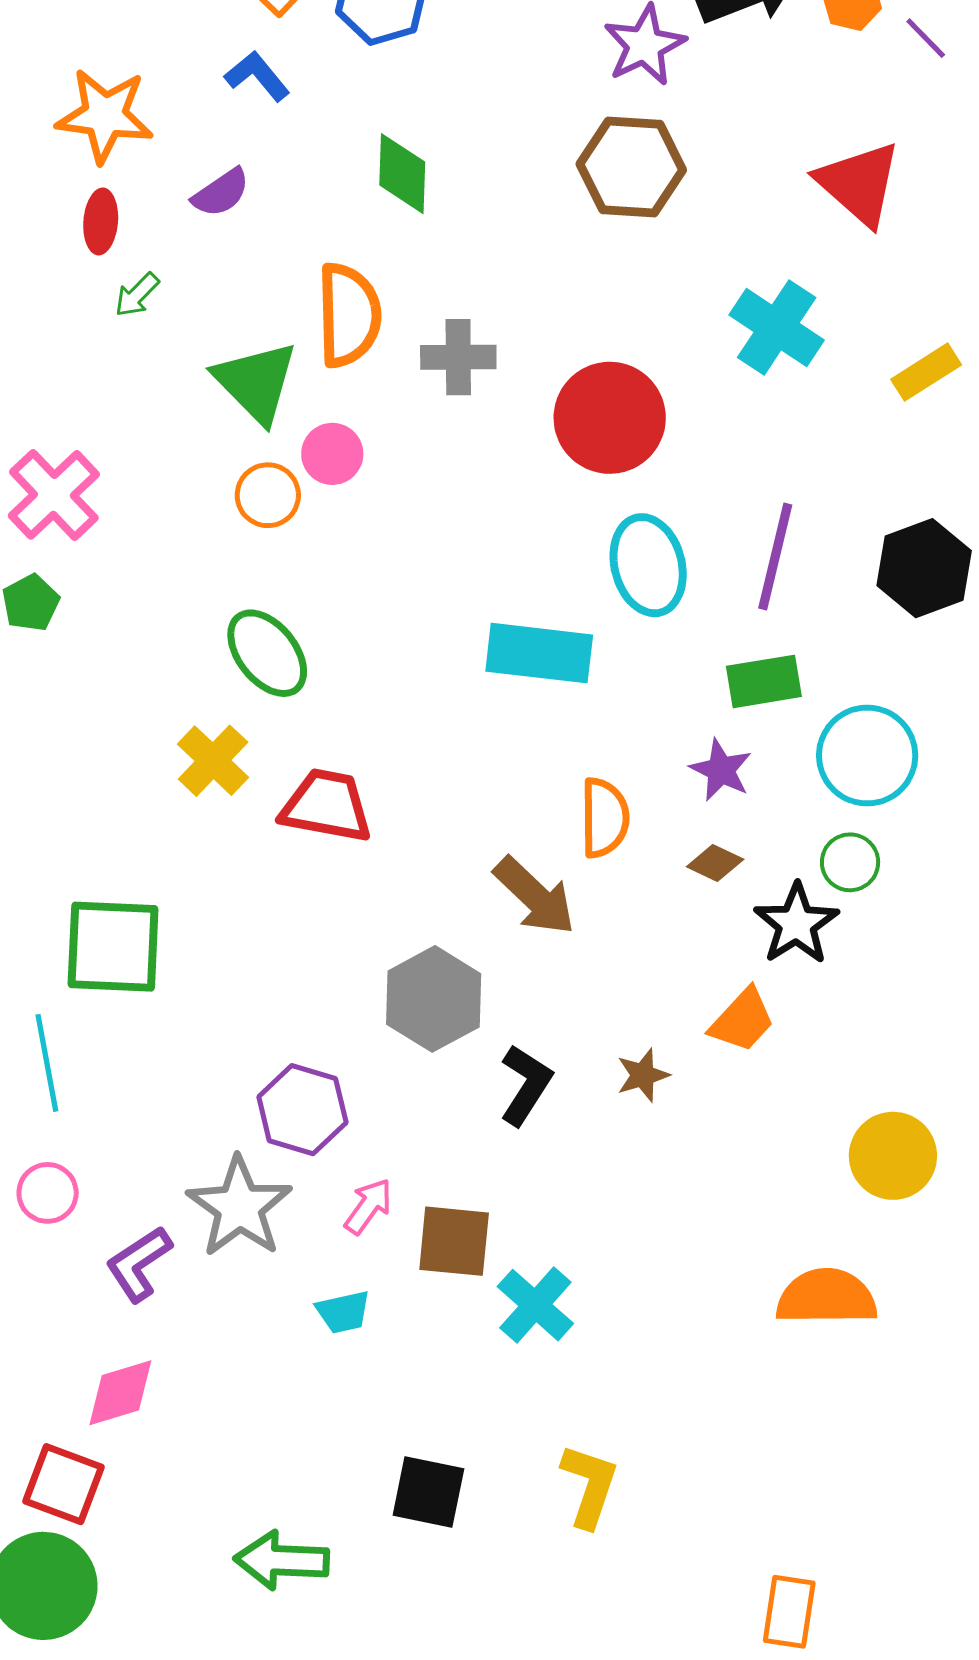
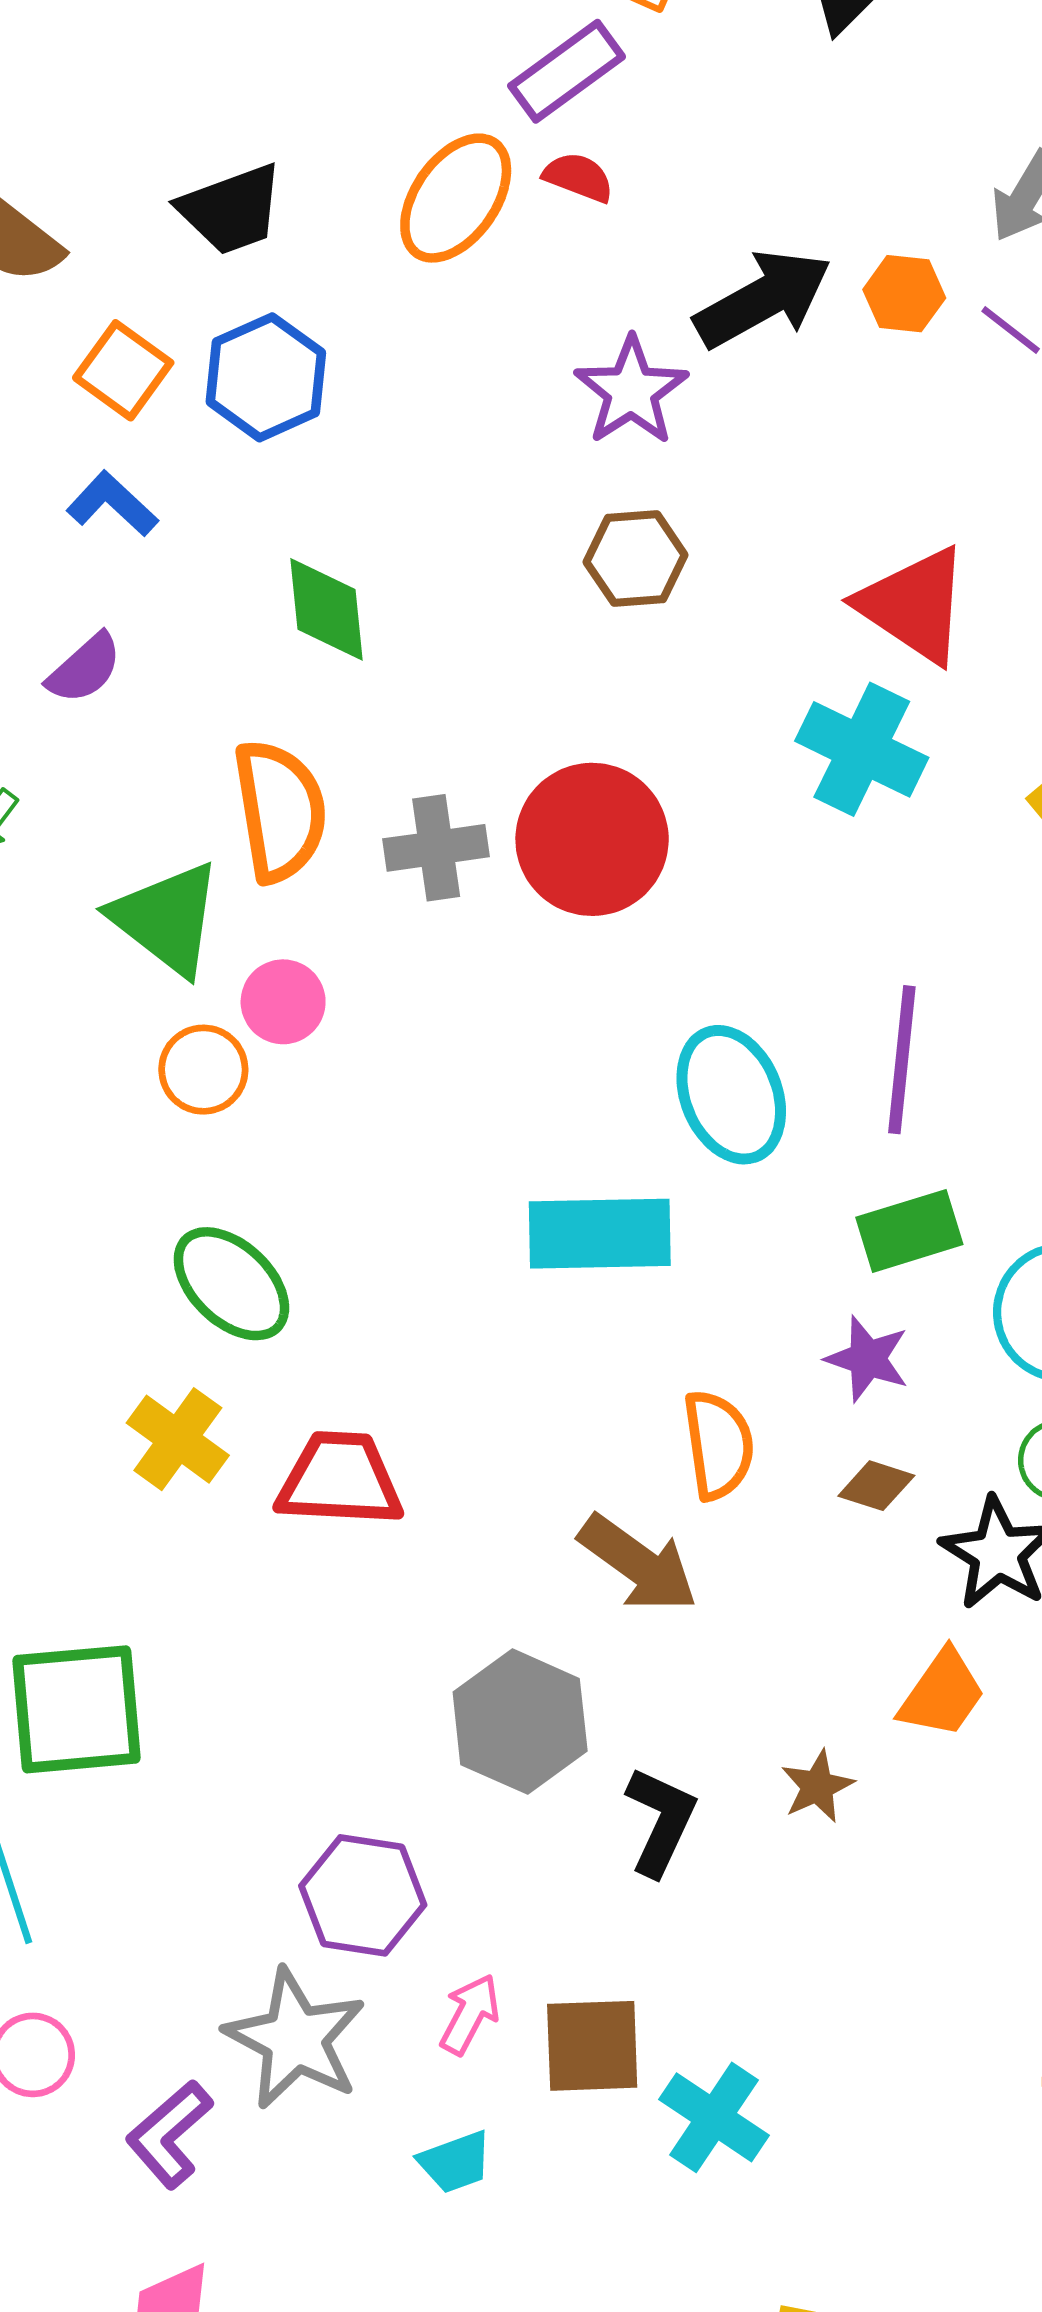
brown hexagon: (631, 167) -> (636, 559), size x0.7
red triangle: (859, 183) -> (914, 605), moved
red circle: (610, 418) -> (592, 839), moved

